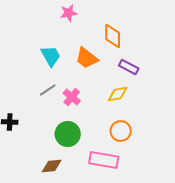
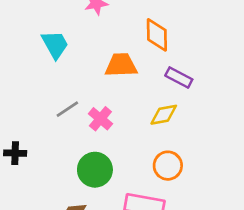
cyan trapezoid: (51, 56) -> (55, 44), moved
orange trapezoid: (87, 58) -> (121, 65), turned 140

